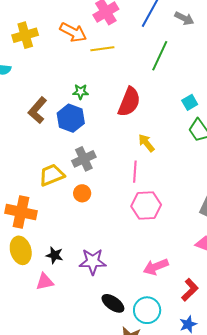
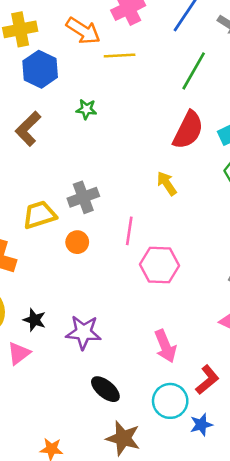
red semicircle: (129, 102) -> (188, 130), moved
blue hexagon: (71, 118) -> (40, 69), moved
pink line: (135, 172) -> (129, 231), moved
pink arrow: (156, 267) -> (165, 346), turned -95
pink triangle: (45, 282) -> (19, 353), turned -30
cyan circle: (147, 310) -> (170, 401), moved

